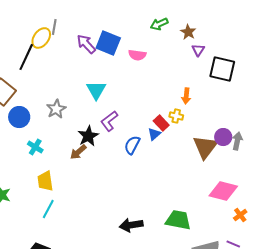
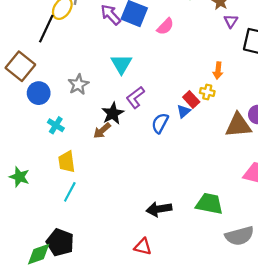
pink semicircle: (137, 55) -> (165, 26), turned -54
brown triangle: (205, 147) -> (238, 125), turned 48

